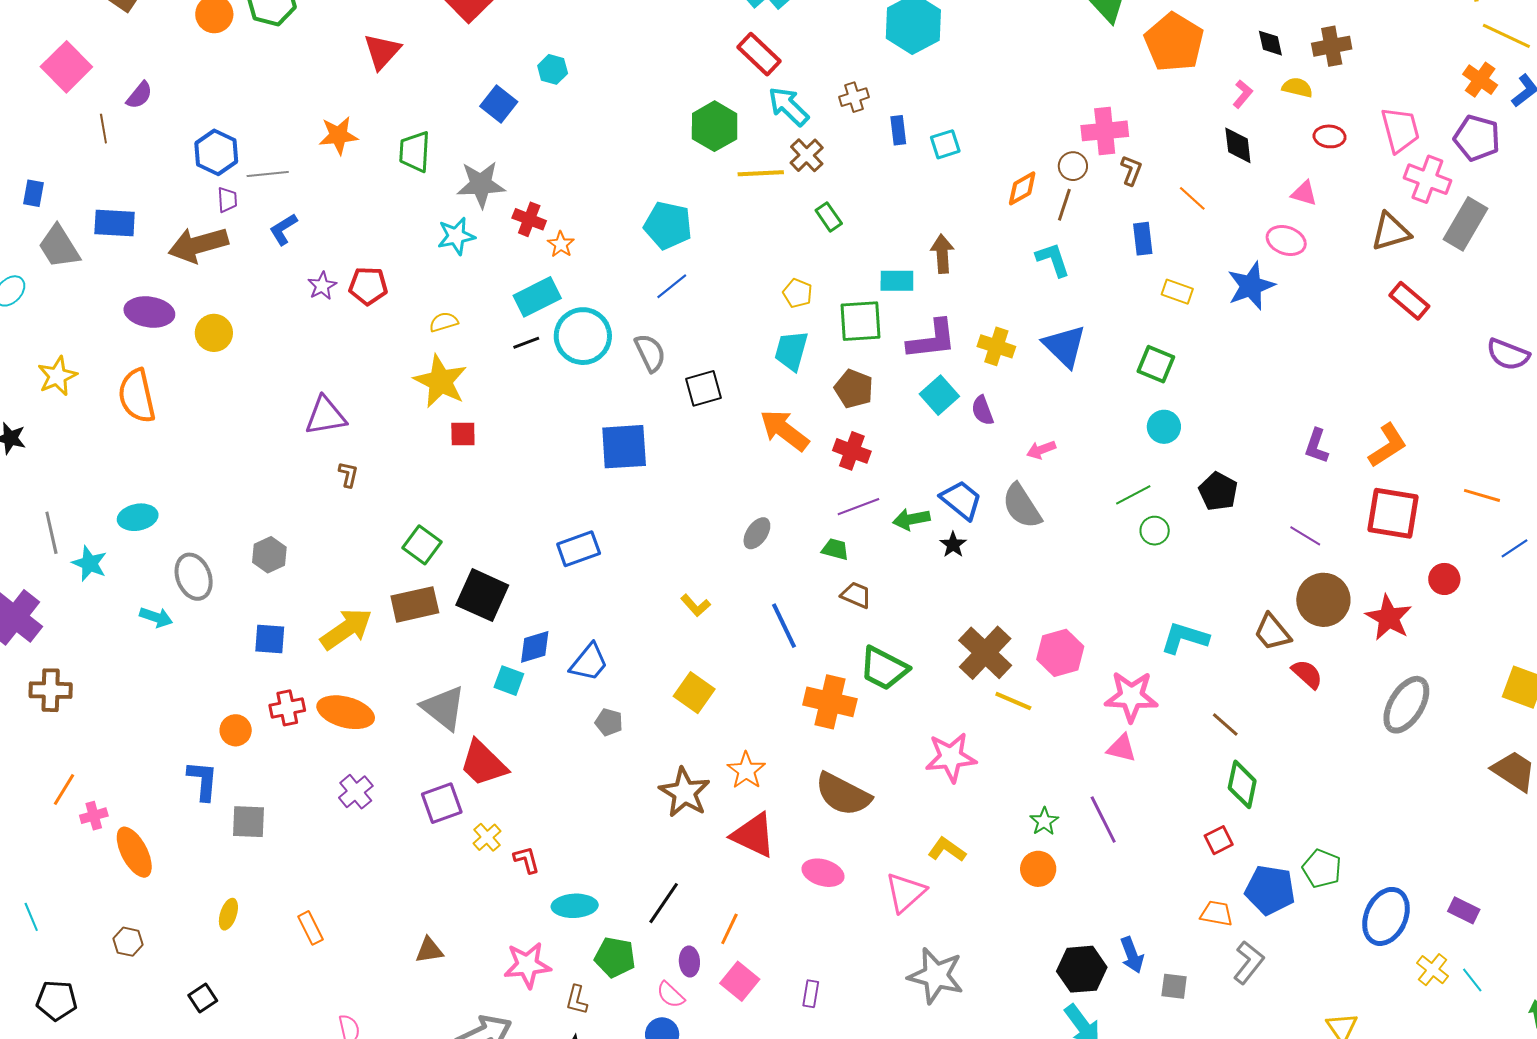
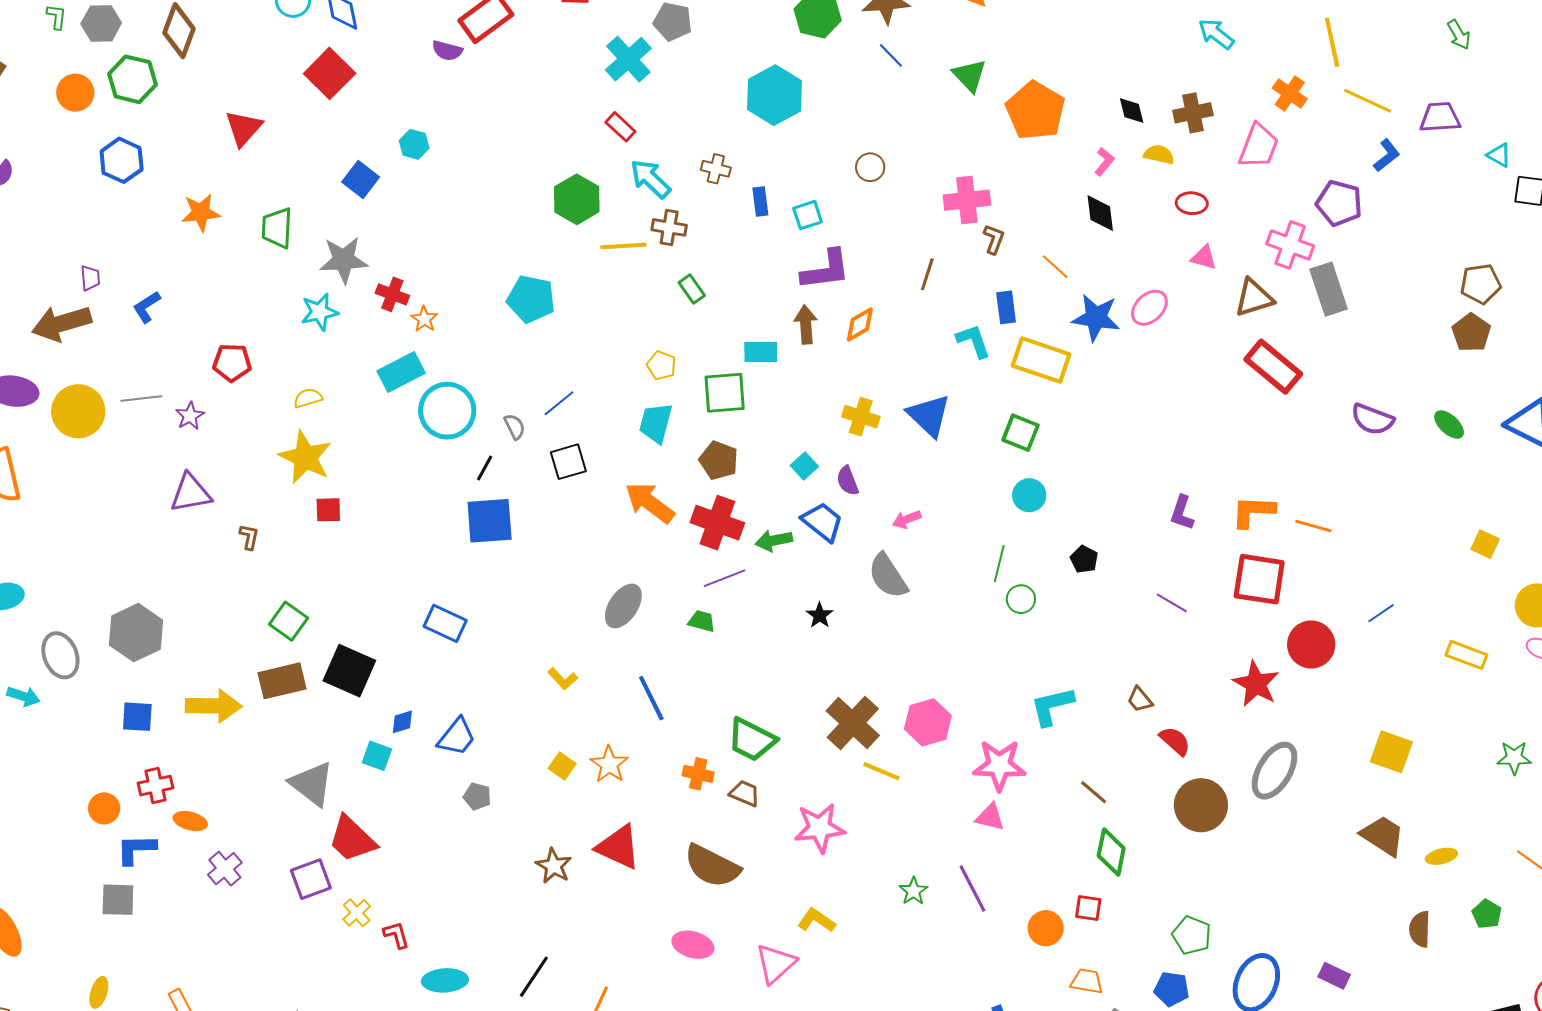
red rectangle: (759, 54) -> (620, 127), size x0.7
orange cross: (1480, 80) -> (1290, 94), moved
brown cross: (854, 97) -> (716, 169), turned 32
pink trapezoid: (1400, 130) -> (1259, 146), moved, turned 36
blue hexagon: (216, 152) -> (122, 160), moved
brown cross: (807, 155) -> (669, 227), turned -36
brown circle: (1073, 166) -> (870, 167), moved
gray line: (268, 174) -> (141, 399), moved
orange diamond: (1022, 188) -> (860, 324), moved
pink triangle: (1304, 193) -> (1204, 257), moved
gray rectangle: (1465, 224) -> (1329, 289), turned -48
pink ellipse: (1286, 240) -> (1149, 308), turned -63
cyan L-shape: (1053, 260) -> (973, 341), moved
purple star: (322, 286) -> (190, 416), moved
blue line: (672, 286) -> (559, 403), moved
blue star: (1251, 286) -> (1096, 318), moved, turned 30
yellow rectangle: (1177, 292) -> (1041, 360), size x1.8
red rectangle: (1409, 301) -> (1273, 367), size x1.4
yellow circle: (214, 333) -> (78, 411), size x1.4
purple L-shape: (932, 340) -> (826, 270), moved
black line: (526, 343) -> (485, 468), moved, turned -40
gray semicircle: (650, 353) -> (515, 427), size x0.7
cyan square: (939, 395) -> (804, 466), size x0.7
orange L-shape: (1388, 445) -> (1253, 511), turned -144
red cross: (852, 451) -> (717, 523), size x1.4
brown L-shape: (348, 475) -> (249, 537), moved
black pentagon: (1218, 491) -> (1084, 559), size x0.7
green line: (1133, 495) -> (999, 564), turned -48
orange line: (1482, 495) -> (1313, 526), moved
blue trapezoid: (961, 500) -> (823, 522), moved
green arrow: (911, 519) -> (774, 540), moved
gray ellipse: (757, 533) -> (623, 606), size x1.4
blue rectangle: (579, 549) -> (445, 623), turned 45
gray hexagon: (269, 555) -> (136, 633), size x1.6
red circle: (1444, 579) -> (1311, 644), size x1.5
brown trapezoid: (856, 595) -> (745, 793), moved
brown circle: (1323, 600) -> (1201, 805), moved
yellow arrow: (346, 629) -> (214, 706), turned 36
brown trapezoid: (1272, 632) -> (1140, 700), size x0.7
cyan L-shape: (1185, 638) -> (1052, 706), turned -30
blue diamond: (535, 647) -> (402, 722), size x0.7
yellow square: (694, 693) -> (562, 766), size x0.7
orange cross: (830, 702) -> (698, 774), size x0.6
orange ellipse: (346, 712) -> (190, 821), moved, size x0.6
orange star: (746, 770) -> (609, 764), moved
blue L-shape: (203, 781) -> (136, 849), moved, turned -96
brown star: (685, 792) -> (554, 866), size x0.7
red triangle: (753, 835) -> (618, 847), moved
red square: (1219, 840) -> (1088, 908), turned 36
orange circle: (1038, 869) -> (1046, 928), moved
blue pentagon: (1270, 890) -> (1172, 989), moved, size x0.7

